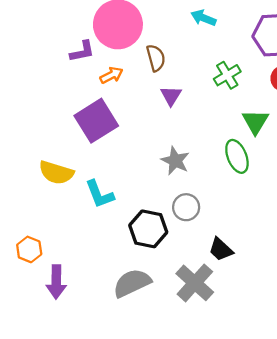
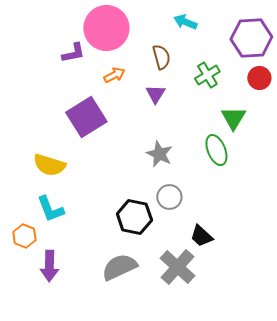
brown semicircle: (156, 58) -> (161, 57), moved
orange arrow: (111, 75) -> (114, 75), moved
cyan L-shape: (100, 194) -> (50, 209), moved

